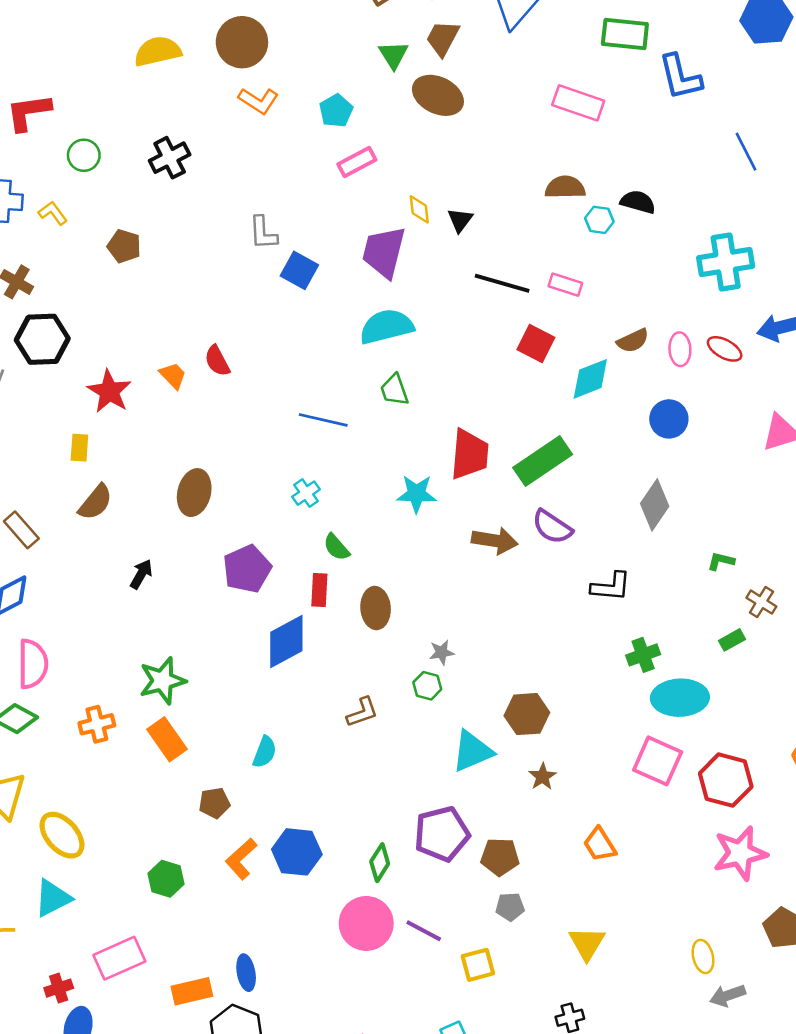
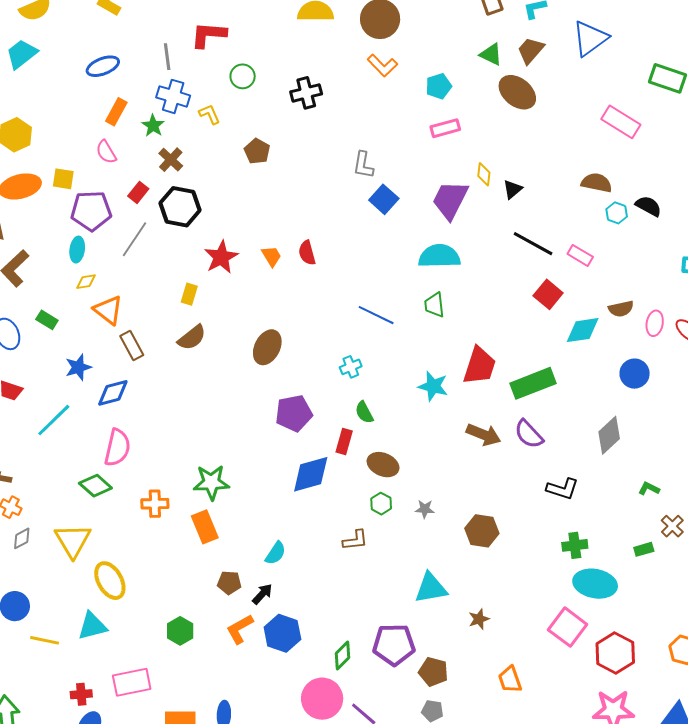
green triangle: (393, 55) -> (491, 54), turned -45
black arrow: (141, 574) -> (262, 594), moved
brown ellipse: (376, 608) -> (383, 465), turned -76
green hexagon: (427, 686) -> (381, 504), moved
brown hexagon: (527, 714) -> (482, 531), moved

